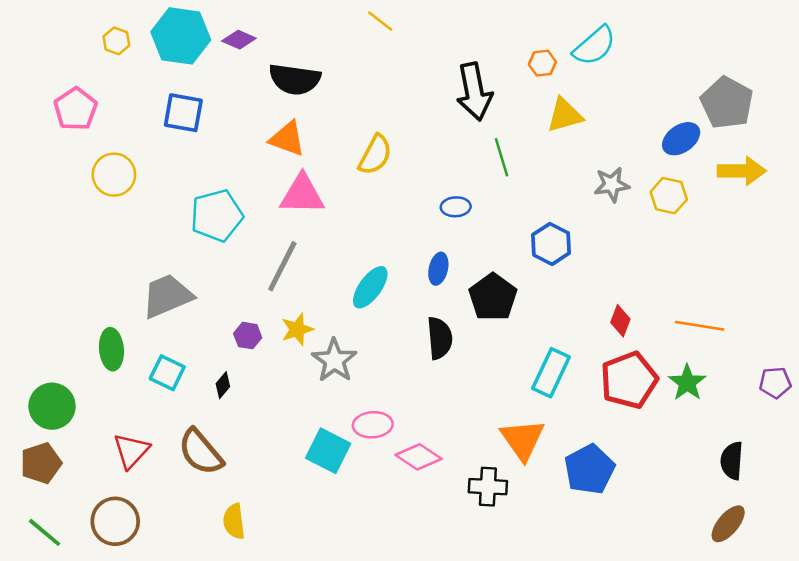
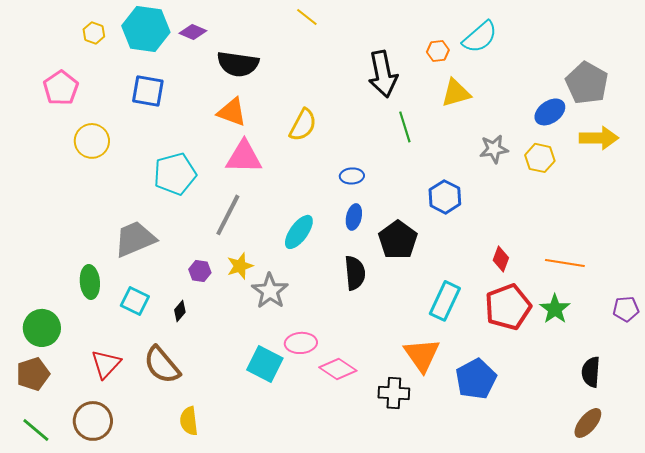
blue ellipse: (456, 207) -> (352, 176), moved

